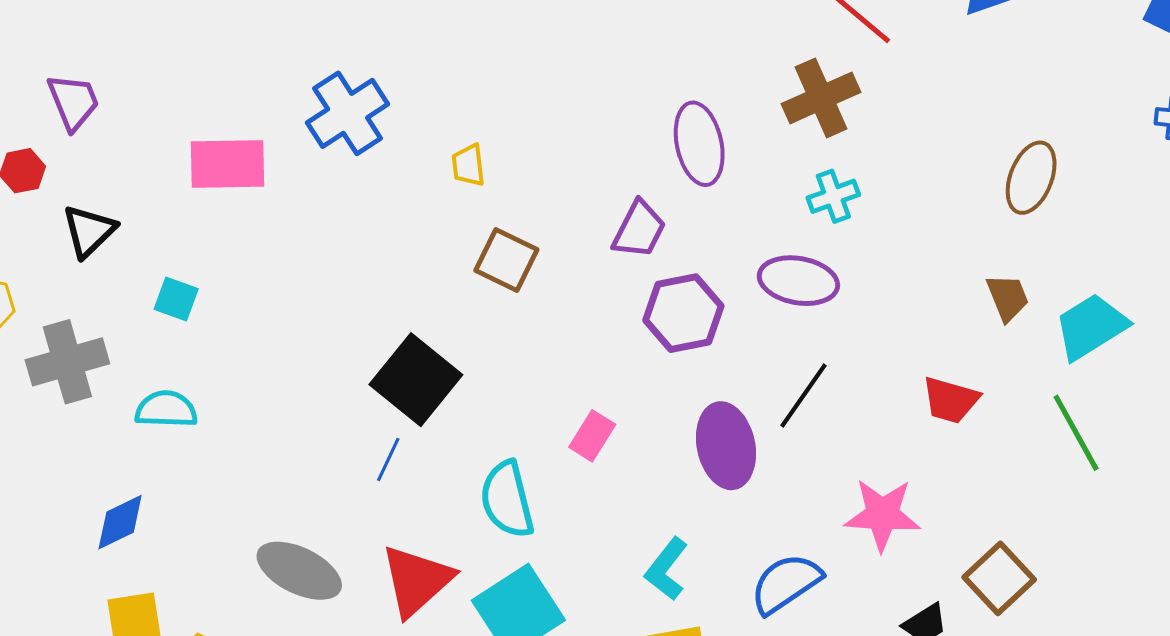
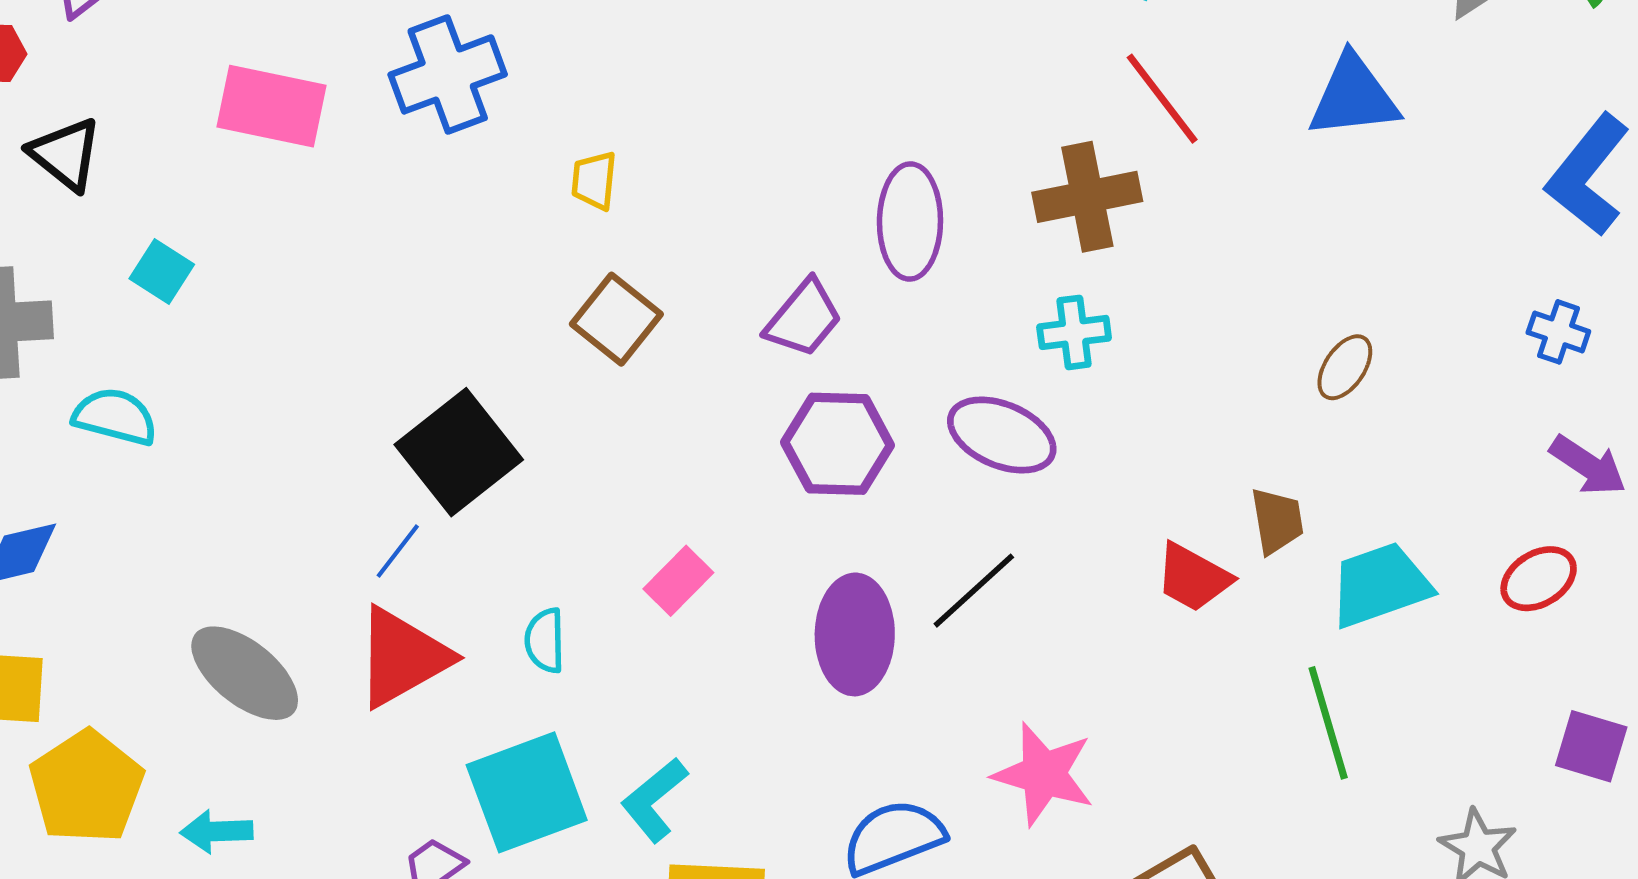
brown ellipse: (1031, 178) -> (1345, 367), size x0.7
black triangle: (89, 231) -> (65, 154), turned -50
red trapezoid: (950, 400) -> (1193, 578), moved
cyan semicircle: (507, 500) -> (545, 641), size x0.6
cyan L-shape: (666, 569) -> (654, 800), moved
red triangle: (417, 580) -> (402, 657), moved

